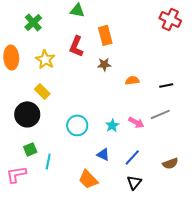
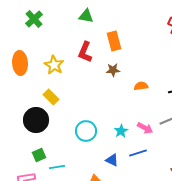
green cross: (33, 22) -> (34, 19), moved
blue line: (132, 157) -> (138, 153), moved, turned 30
cyan line: (48, 161) -> (57, 167), turned 70

